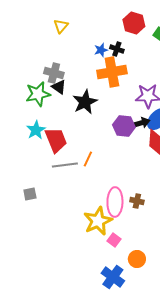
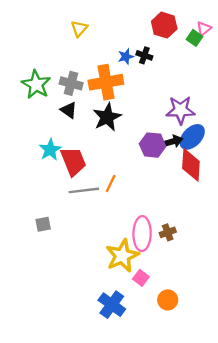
orange cross: (112, 72) -> (106, 82), moved
black triangle: (59, 87) -> (69, 110), moved
green star: (38, 94) -> (36, 85), moved, turned -30
brown cross: (137, 201) -> (168, 232), turned -32
blue cross: (113, 277) -> (112, 305), moved

